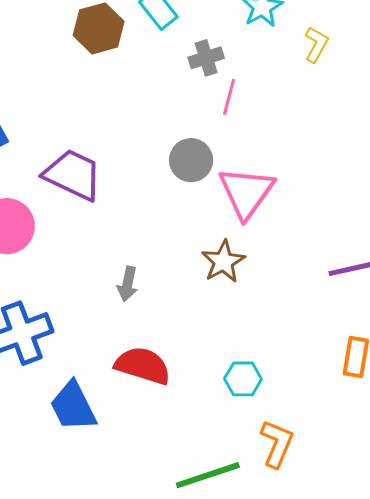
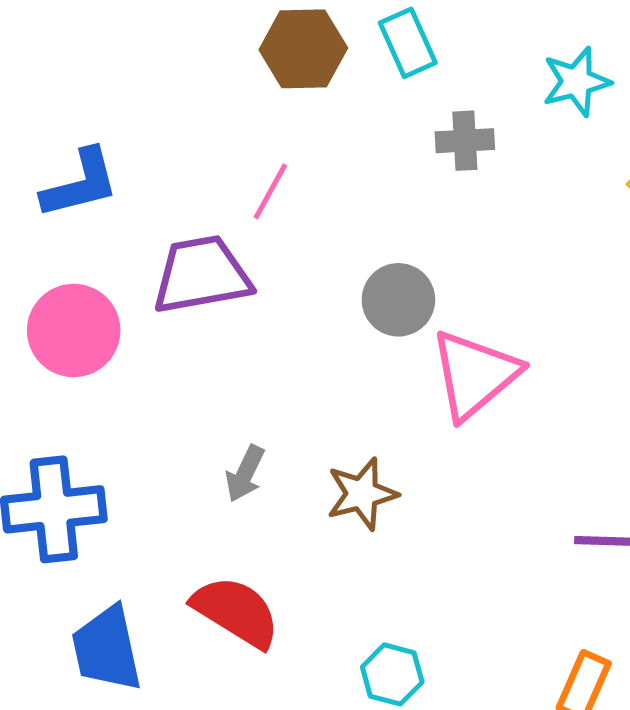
pink line: (229, 97) -> (270, 191), moved
purple trapezoid: (73, 175) -> (202, 275), turned -50
brown star: (223, 262) -> (362, 494), moved

